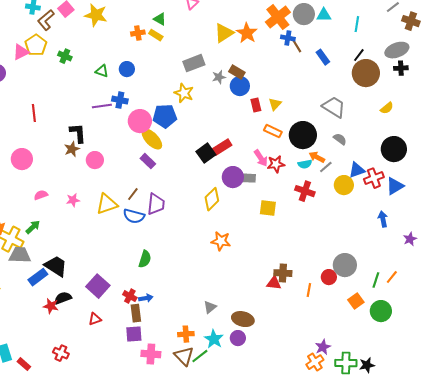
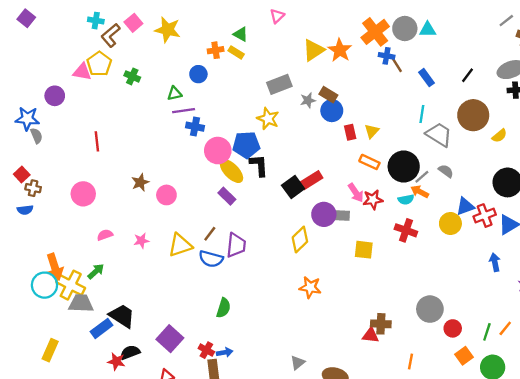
cyan line: (357, 24) -> (422, 114), moved
pink triangle: (21, 52) -> (82, 72), turned 36
blue circle: (127, 69) -> (198, 74), moved
green triangle: (102, 71) -> (174, 94), turned -32
brown circle: (366, 73) -> (473, 115), moved
purple line: (102, 106) -> (184, 111), moved
black L-shape: (78, 133) -> (259, 165), moved
gray line: (326, 167) -> (422, 177), moved
gray circle: (345, 265) -> (430, 309), moved
red circle: (329, 277) -> (453, 328), moved
orange line: (309, 290) -> (411, 361), moved

